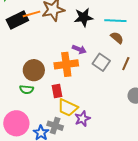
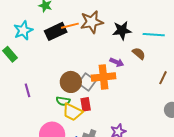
brown semicircle: (117, 38) -> (139, 53), moved
gray square: (101, 62) -> (87, 82), moved
red rectangle: (57, 91) -> (86, 104), moved
yellow trapezoid: (68, 108) -> (72, 112), moved

